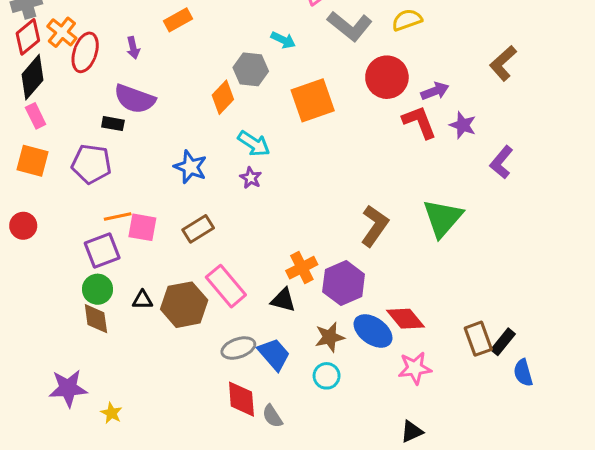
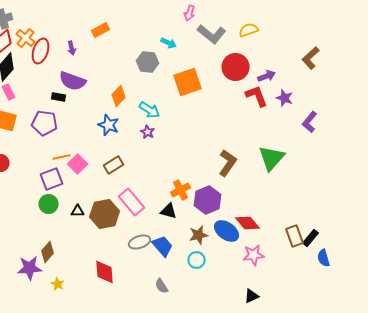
orange diamond: (223, 97) -> (119, 96), moved
pink square: (142, 227) -> (78, 164), turned 36
brown diamond: (96, 319) -> (48, 252), moved, turned 50
red diamond: (241, 399) -> (105, 272), moved

